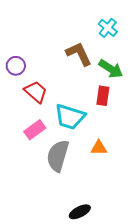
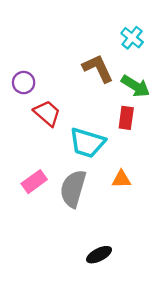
pink rectangle: (35, 130) -> (34, 182), moved

